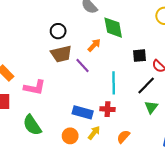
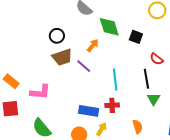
black square: (139, 56) -> (136, 37), moved, turned 32
black line: (146, 86) -> (146, 79), turned -48
orange semicircle: (123, 137) -> (138, 127), moved, turned 128

